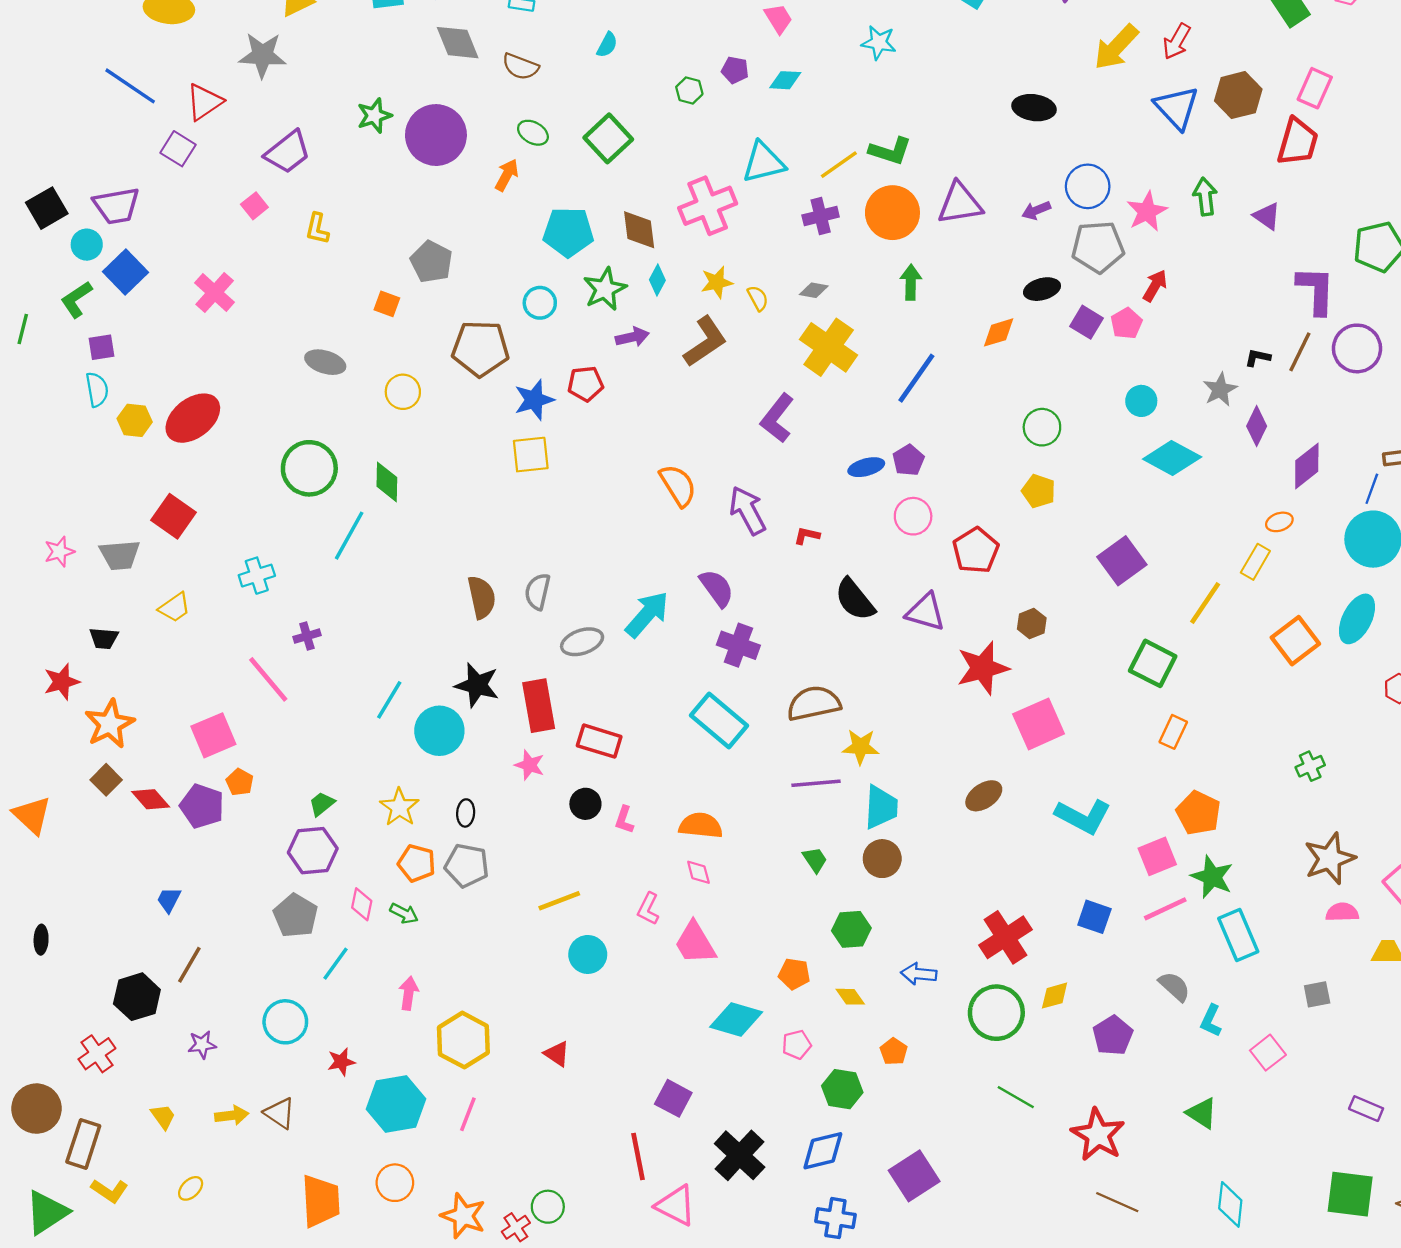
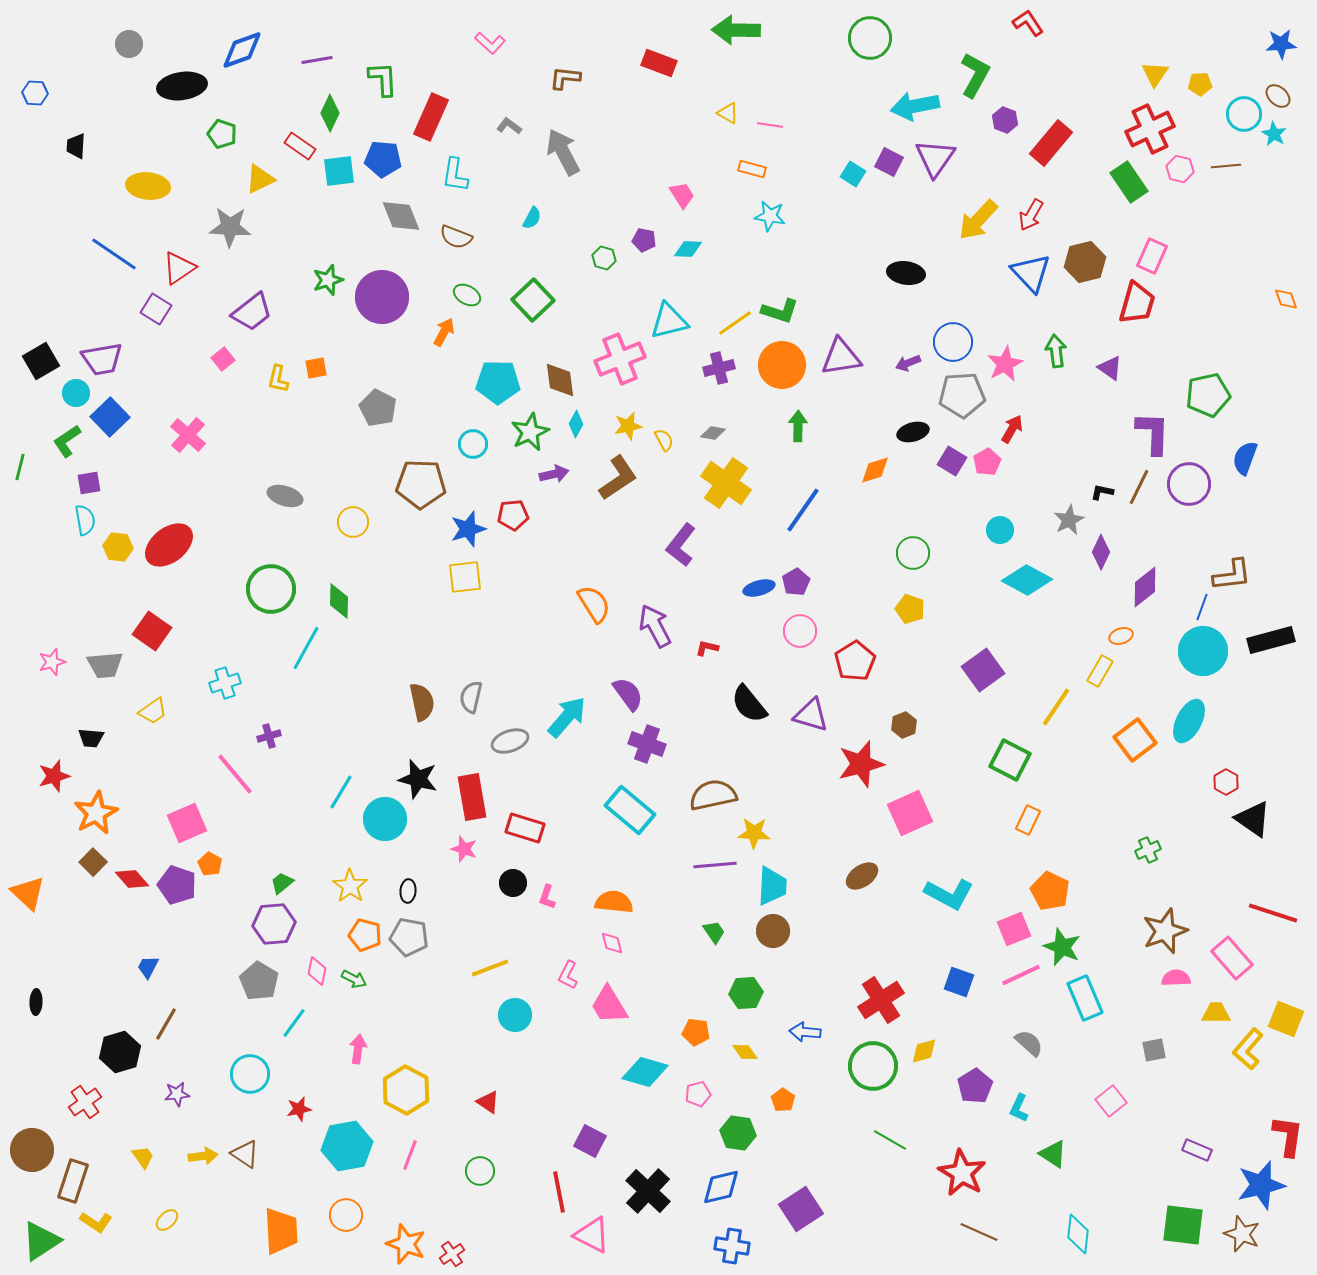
orange square: (387, 304) -> (316, 368), moved, turned -30
cyan L-shape: (1211, 1021) -> (1019, 1108), moved
green circle: (548, 1207) -> (480, 1171), moved

